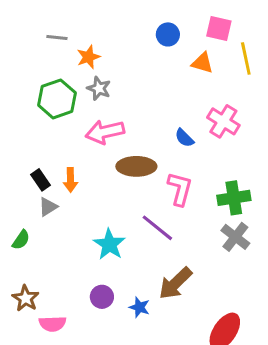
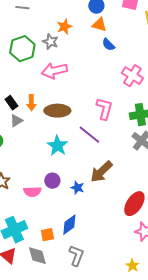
orange star: (88, 57) -> (64, 27), moved
orange triangle: (202, 63) -> (99, 25), moved
pink cross: (223, 121) -> (132, 76), moved
blue semicircle: (184, 138) -> (108, 45), moved
brown ellipse: (136, 166) -> (57, 111), moved
pink semicircle: (52, 324) -> (32, 192), moved

